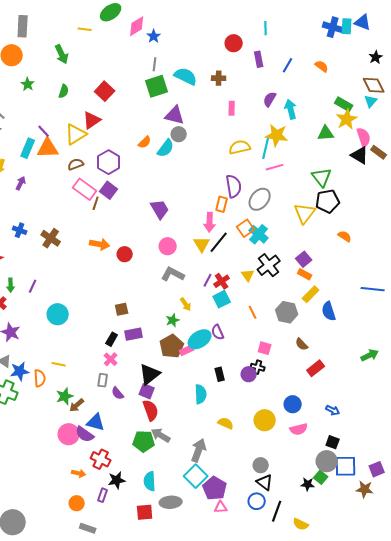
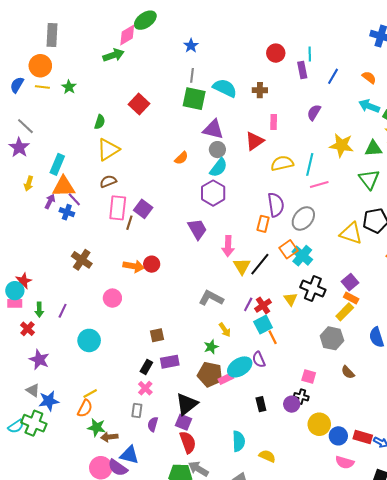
pink diamond: (137, 26) -> (127, 35), moved
cyan line: (266, 28) -> (310, 54), moved
yellow line: (85, 29) -> (42, 87), moved
green arrow: (62, 54) -> (113, 55), moved, turned -84
green star: (28, 84) -> (69, 87), moved
green square: (157, 86) -> (194, 99), turned 30
green semicircle: (64, 91) -> (100, 122), moved
cyan arrow: (291, 109) -> (369, 106), moved, turned -54
red triangle: (92, 120) -> (255, 141), moved
purple line: (44, 131) -> (74, 199), moved
yellow star: (277, 135) -> (342, 145), moved
orange triangle: (48, 148) -> (64, 187), moved
cyan semicircle: (166, 148) -> (218, 168), moved
purple hexagon: (109, 162) -> (213, 193), moved
green triangle: (322, 177) -> (369, 179), moved
pink rectangle: (85, 189) -> (118, 208), turned 60
yellow triangle: (305, 213) -> (351, 233), turned -50
pink arrow: (210, 222) -> (228, 246), moved
blue cross: (20, 230) -> (67, 212), moved
pink circle: (168, 246) -> (112, 298), moved
red circle: (125, 254) -> (152, 264), moved
black cross: (269, 265) -> (313, 288), turned -30
yellow rectangle: (311, 294) -> (345, 312), moved
orange line: (253, 312) -> (273, 337), moved
brown pentagon: (172, 346) -> (210, 374), turned -30
yellow line: (59, 364) -> (90, 393), turned -40
red rectangle: (316, 368) -> (363, 437), moved, turned 54
orange semicircle: (40, 378) -> (85, 408), moved, turned 30
purple semicircle: (118, 393) -> (153, 424), turned 56
cyan semicircle: (201, 394) -> (239, 441), moved
green star: (65, 396) -> (97, 427), turned 30
brown arrow: (77, 405) -> (109, 437), turned 35
yellow circle: (265, 420) -> (319, 424), moved
pink semicircle: (299, 429) -> (345, 462), turned 30

